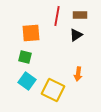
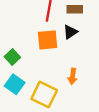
orange square: (31, 33) -> (48, 40), moved
green square: (25, 57) -> (12, 57), turned 32

